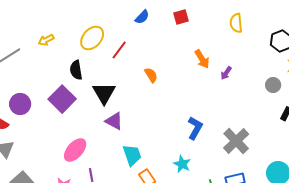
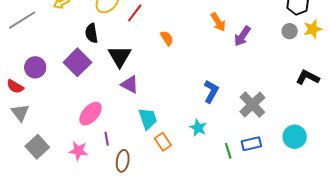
purple arrow: (226, 73) -> (242, 36), size x1.5
gray circle: (273, 85) -> (290, 31), moved

